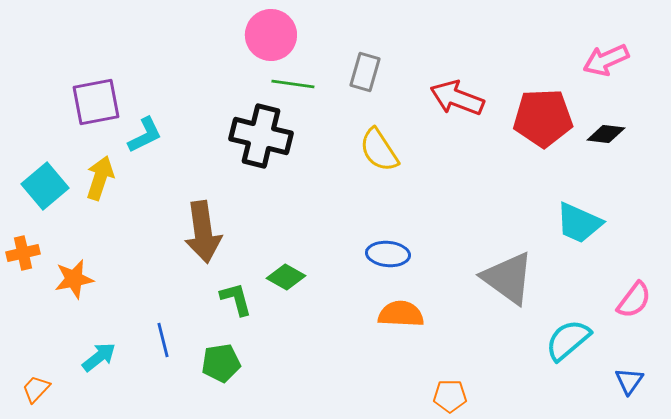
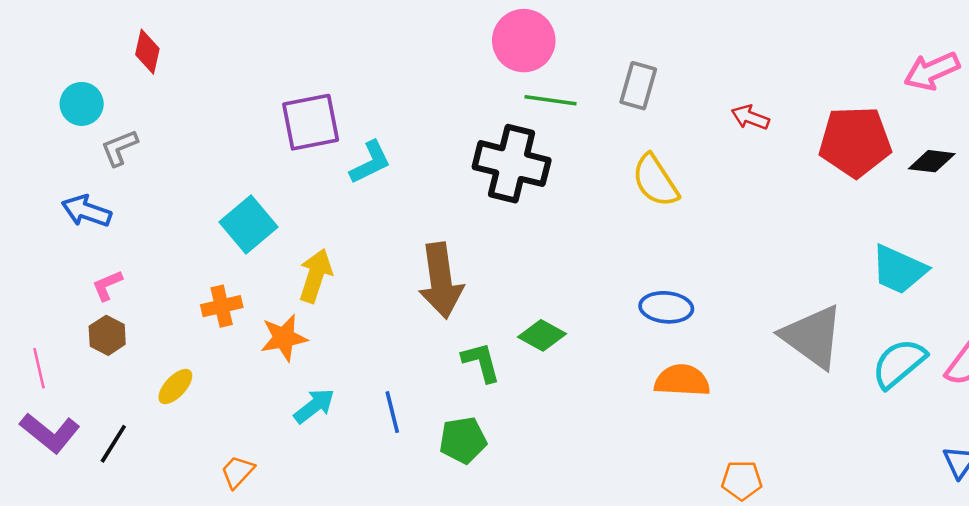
red arrow: (457, 98) -> (750, 117), size x0.6
yellow arrow: (100, 178) -> (315, 276), moved
cyan semicircle: (568, 340) -> (899, 363), moved
cyan arrow: (99, 357) -> (314, 406), moved

